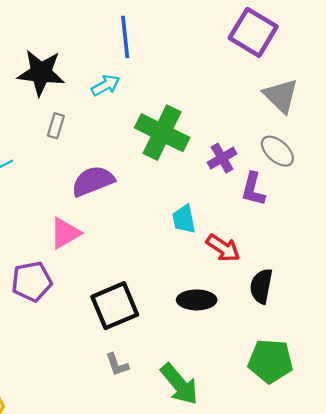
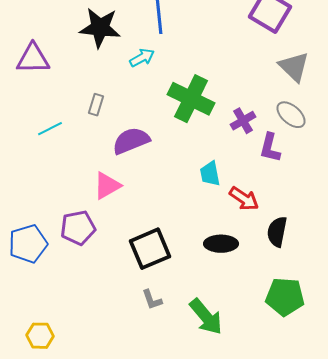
black star: (41, 73) -> (100, 28), moved
gray rectangle: (56, 126) -> (96, 105), moved

